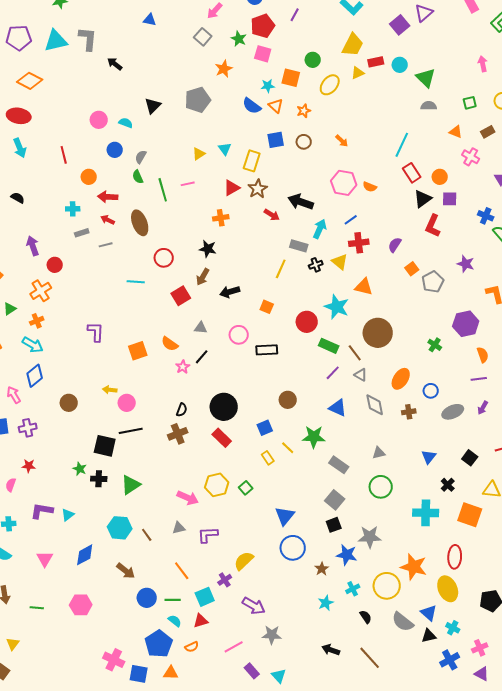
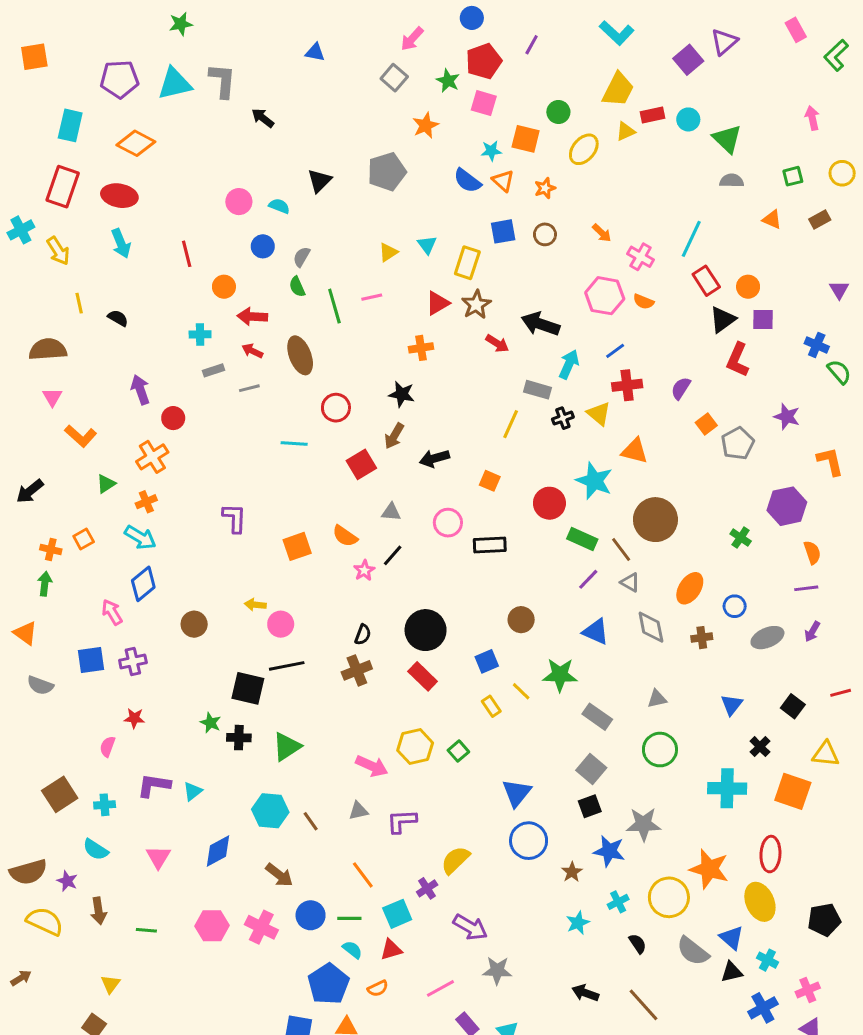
pink cross: (471, 157) -> (641, 257), moved
pink cross: (114, 660) -> (261, 927), moved

